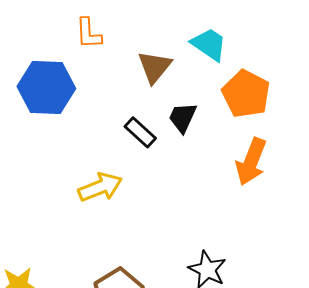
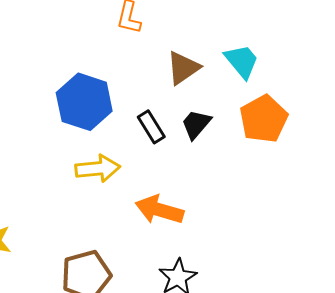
blue hexagon: (46, 87) -> (84, 102), moved
orange arrow: (251, 162) -> (159, 210), moved, turned 69

